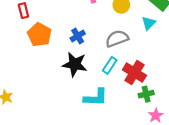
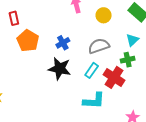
cyan triangle: (149, 23) -> (132, 40), moved
green cross: (146, 94) -> (128, 60), moved
cyan L-shape: (96, 97) -> (94, 101), moved

